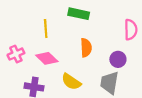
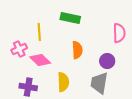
pink cross: (16, 54) -> (19, 49), moved
yellow semicircle: (71, 82) -> (63, 82), turned -126

